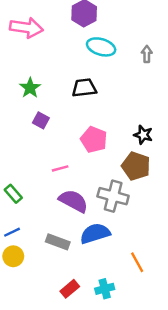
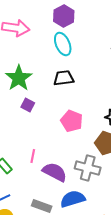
cyan ellipse: (101, 47) -> (63, 44), moved, turned 50
green star: (30, 88) -> (19, 78), size x1.5
pink line: (60, 168) -> (33, 156), moved, turned -64

